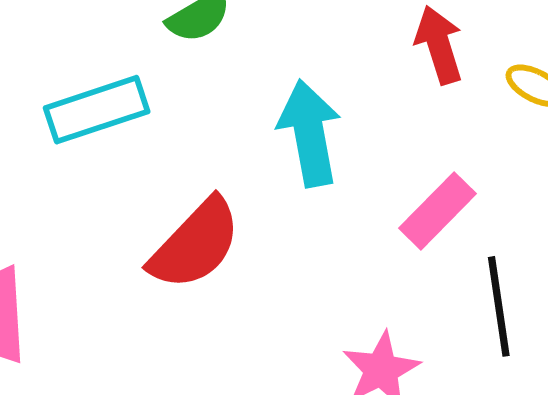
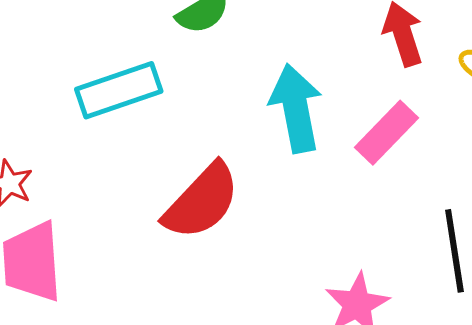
pink rectangle: (437, 211) -> (387, 133), moved

